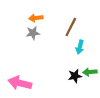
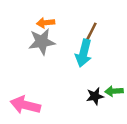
gray star: (33, 33) -> (42, 42), size x1.5
cyan arrow: (80, 47) -> (84, 53), moved, size x1.5

